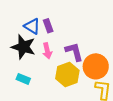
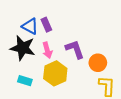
orange circle: (96, 66) -> (98, 63), size x0.7
yellow hexagon: (67, 74) -> (55, 73), moved

